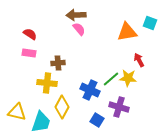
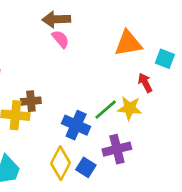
cyan square: (150, 23) -> (165, 59), moved
brown cross: (58, 63) -> (31, 101), moved
yellow diamond: (62, 107) -> (61, 163), moved
purple cross: (119, 107) -> (117, 149), turned -30

